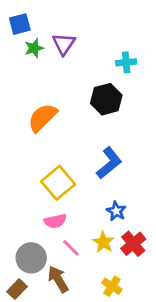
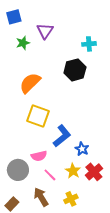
green star: (34, 48) -> (23, 43), moved
blue L-shape: (109, 163) -> (62, 136), moved
yellow square: (58, 183) -> (38, 116), moved, turned -30
gray circle: (31, 258) -> (18, 170), moved
yellow cross: (112, 286) -> (71, 199), moved, turned 32

